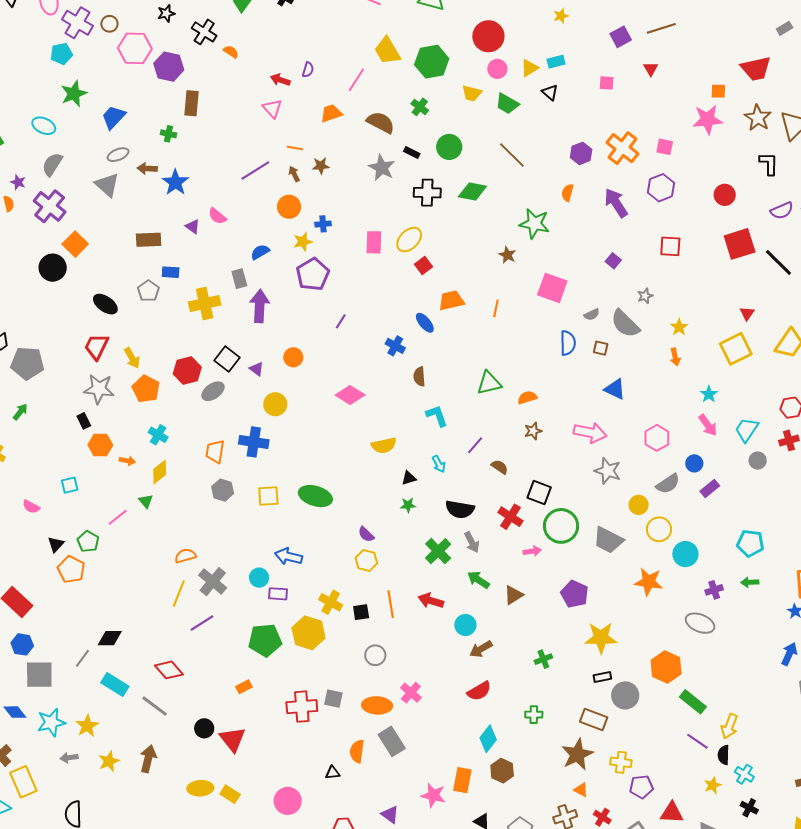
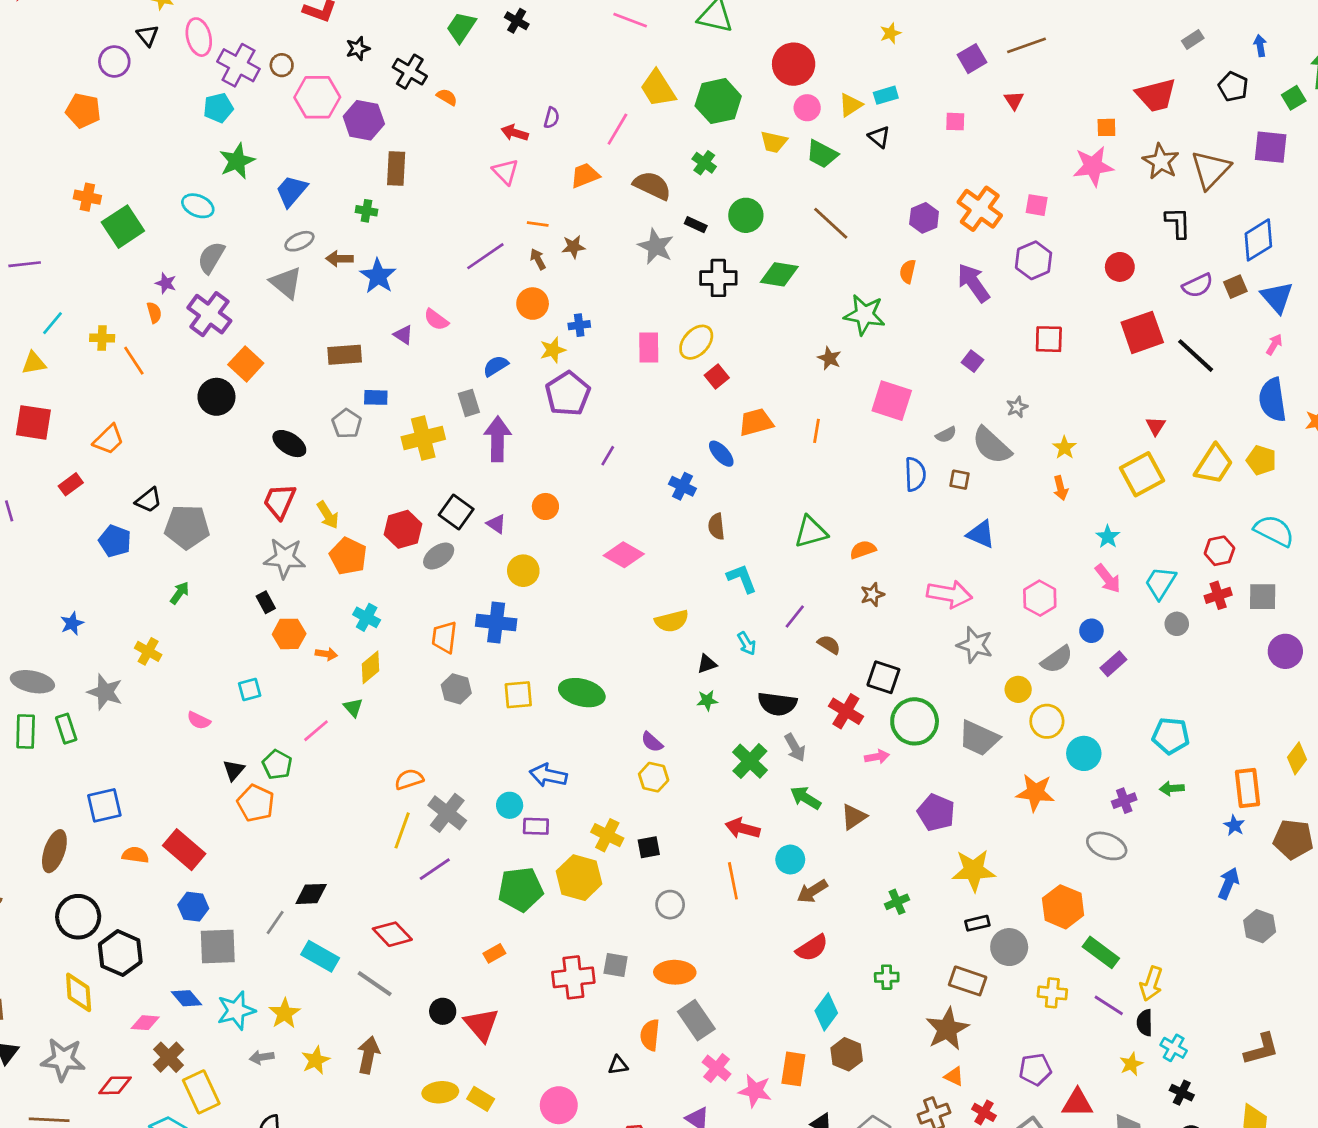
orange line: (391, 604) -> (733, 881), moved
pink cross: (411, 693) -> (717, 1068), moved
yellow cross: (621, 762) -> (1052, 993), moved

